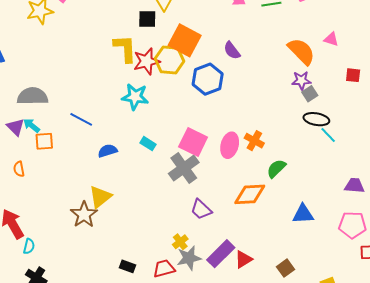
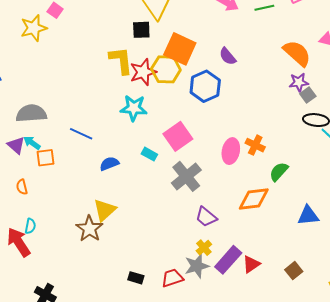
pink square: (193, 142) -> (178, 136), moved, turned 32
yellow cross: (180, 242) -> (204, 248), moved
cyan semicircle: (29, 246) -> (30, 226), moved

